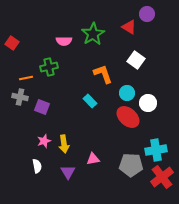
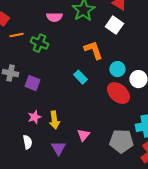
white square: (136, 60) -> (114, 25), moved
green cross: (49, 67) -> (39, 43), turned 36
orange line: (26, 78) -> (16, 35), moved
pink triangle: (93, 159) -> (83, 135), turned -40

